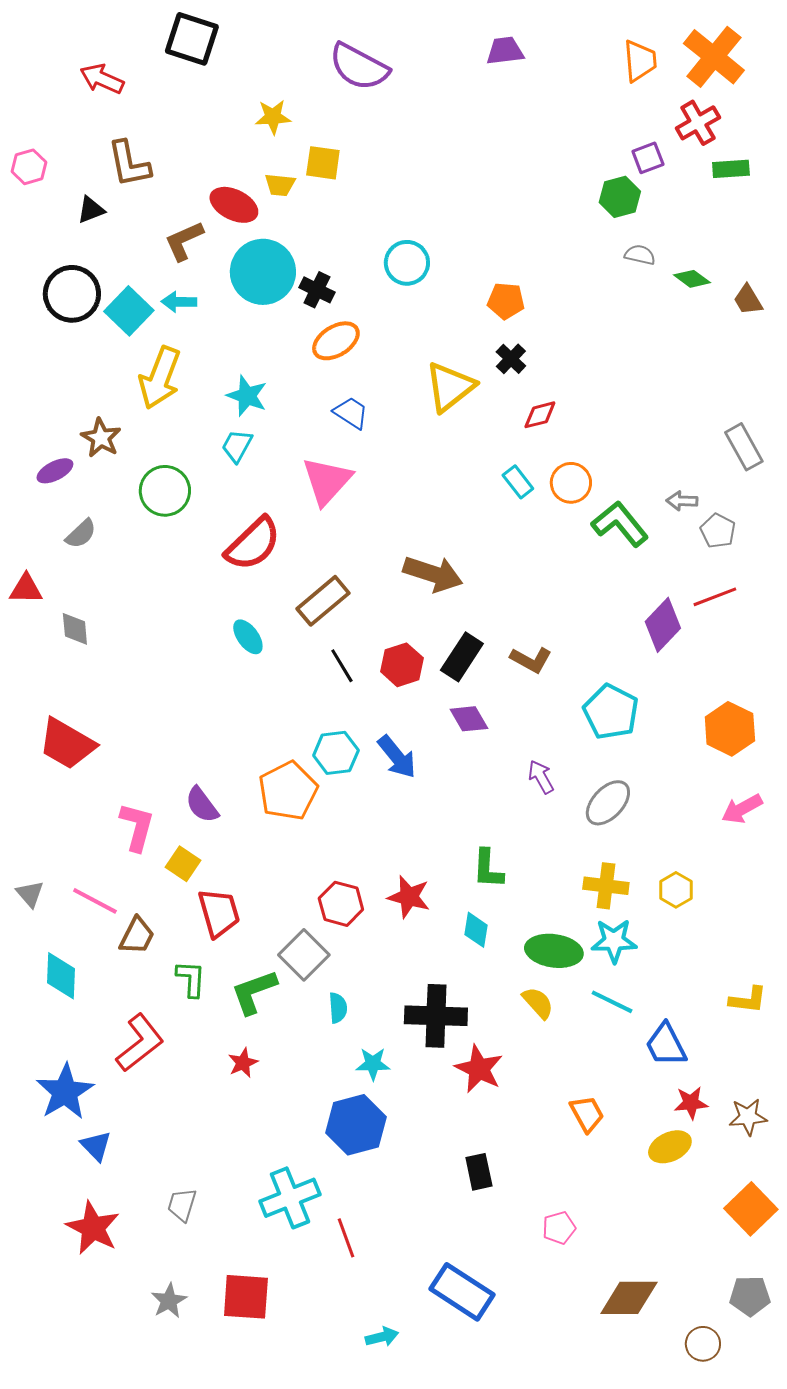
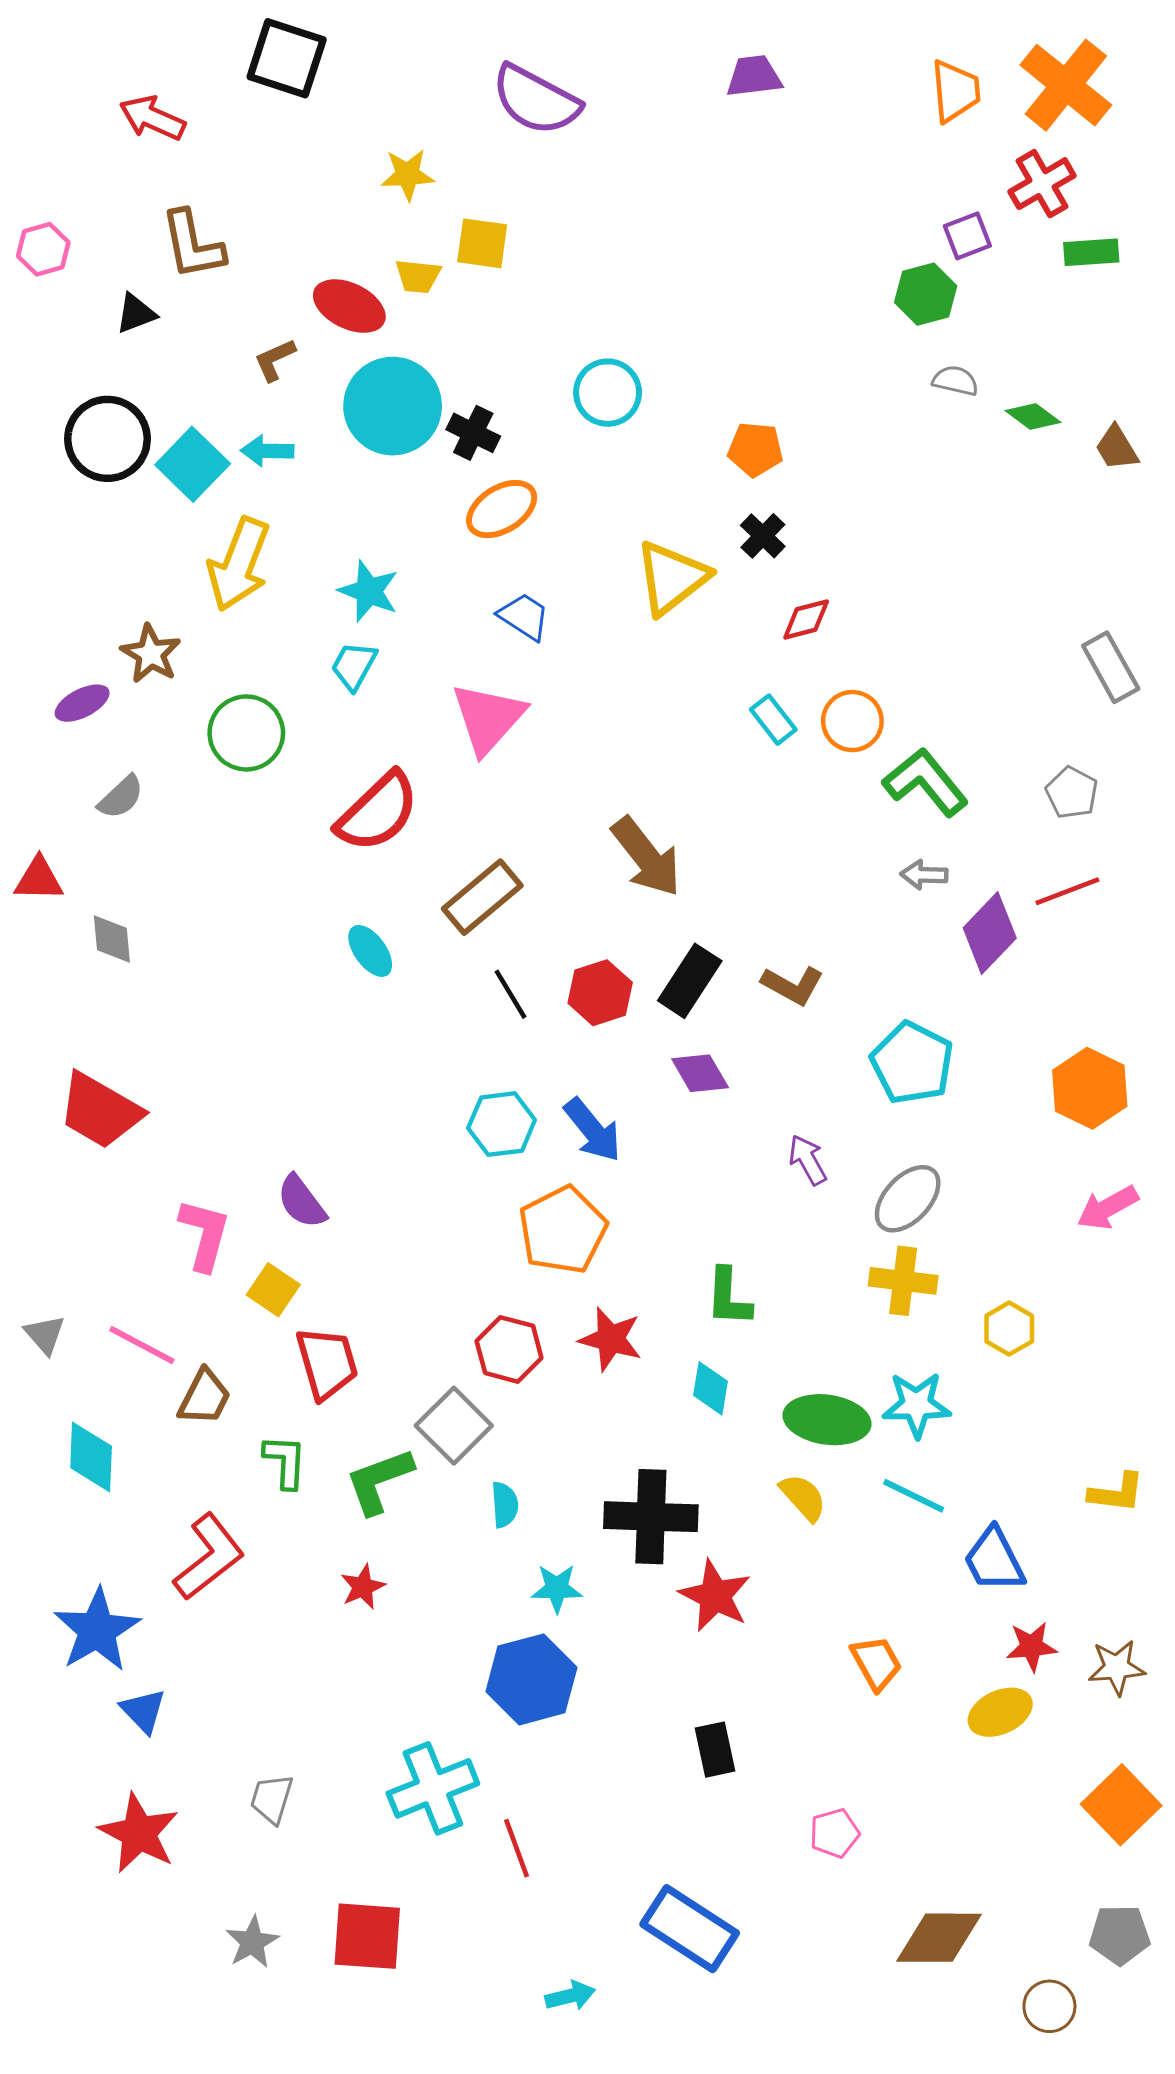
brown L-shape: (184, 241) -> (275, 360), size x0.7
gray arrow: (682, 501) -> (924, 875), moved
brown arrow: (433, 574) -> (646, 857), turned 34
orange pentagon: (288, 791) -> (563, 1230), moved
yellow cross: (606, 886) -> (903, 1281), moved

